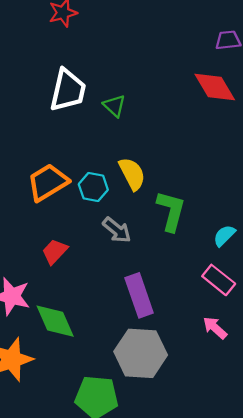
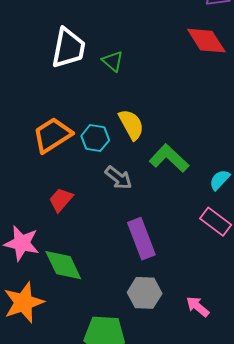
green L-shape: (171, 211) -> (169, 158), turned -60
pink arrow: (215, 328) -> (198, 307), moved
gray hexagon: (141, 353) -> (145, 293), size x0.7

